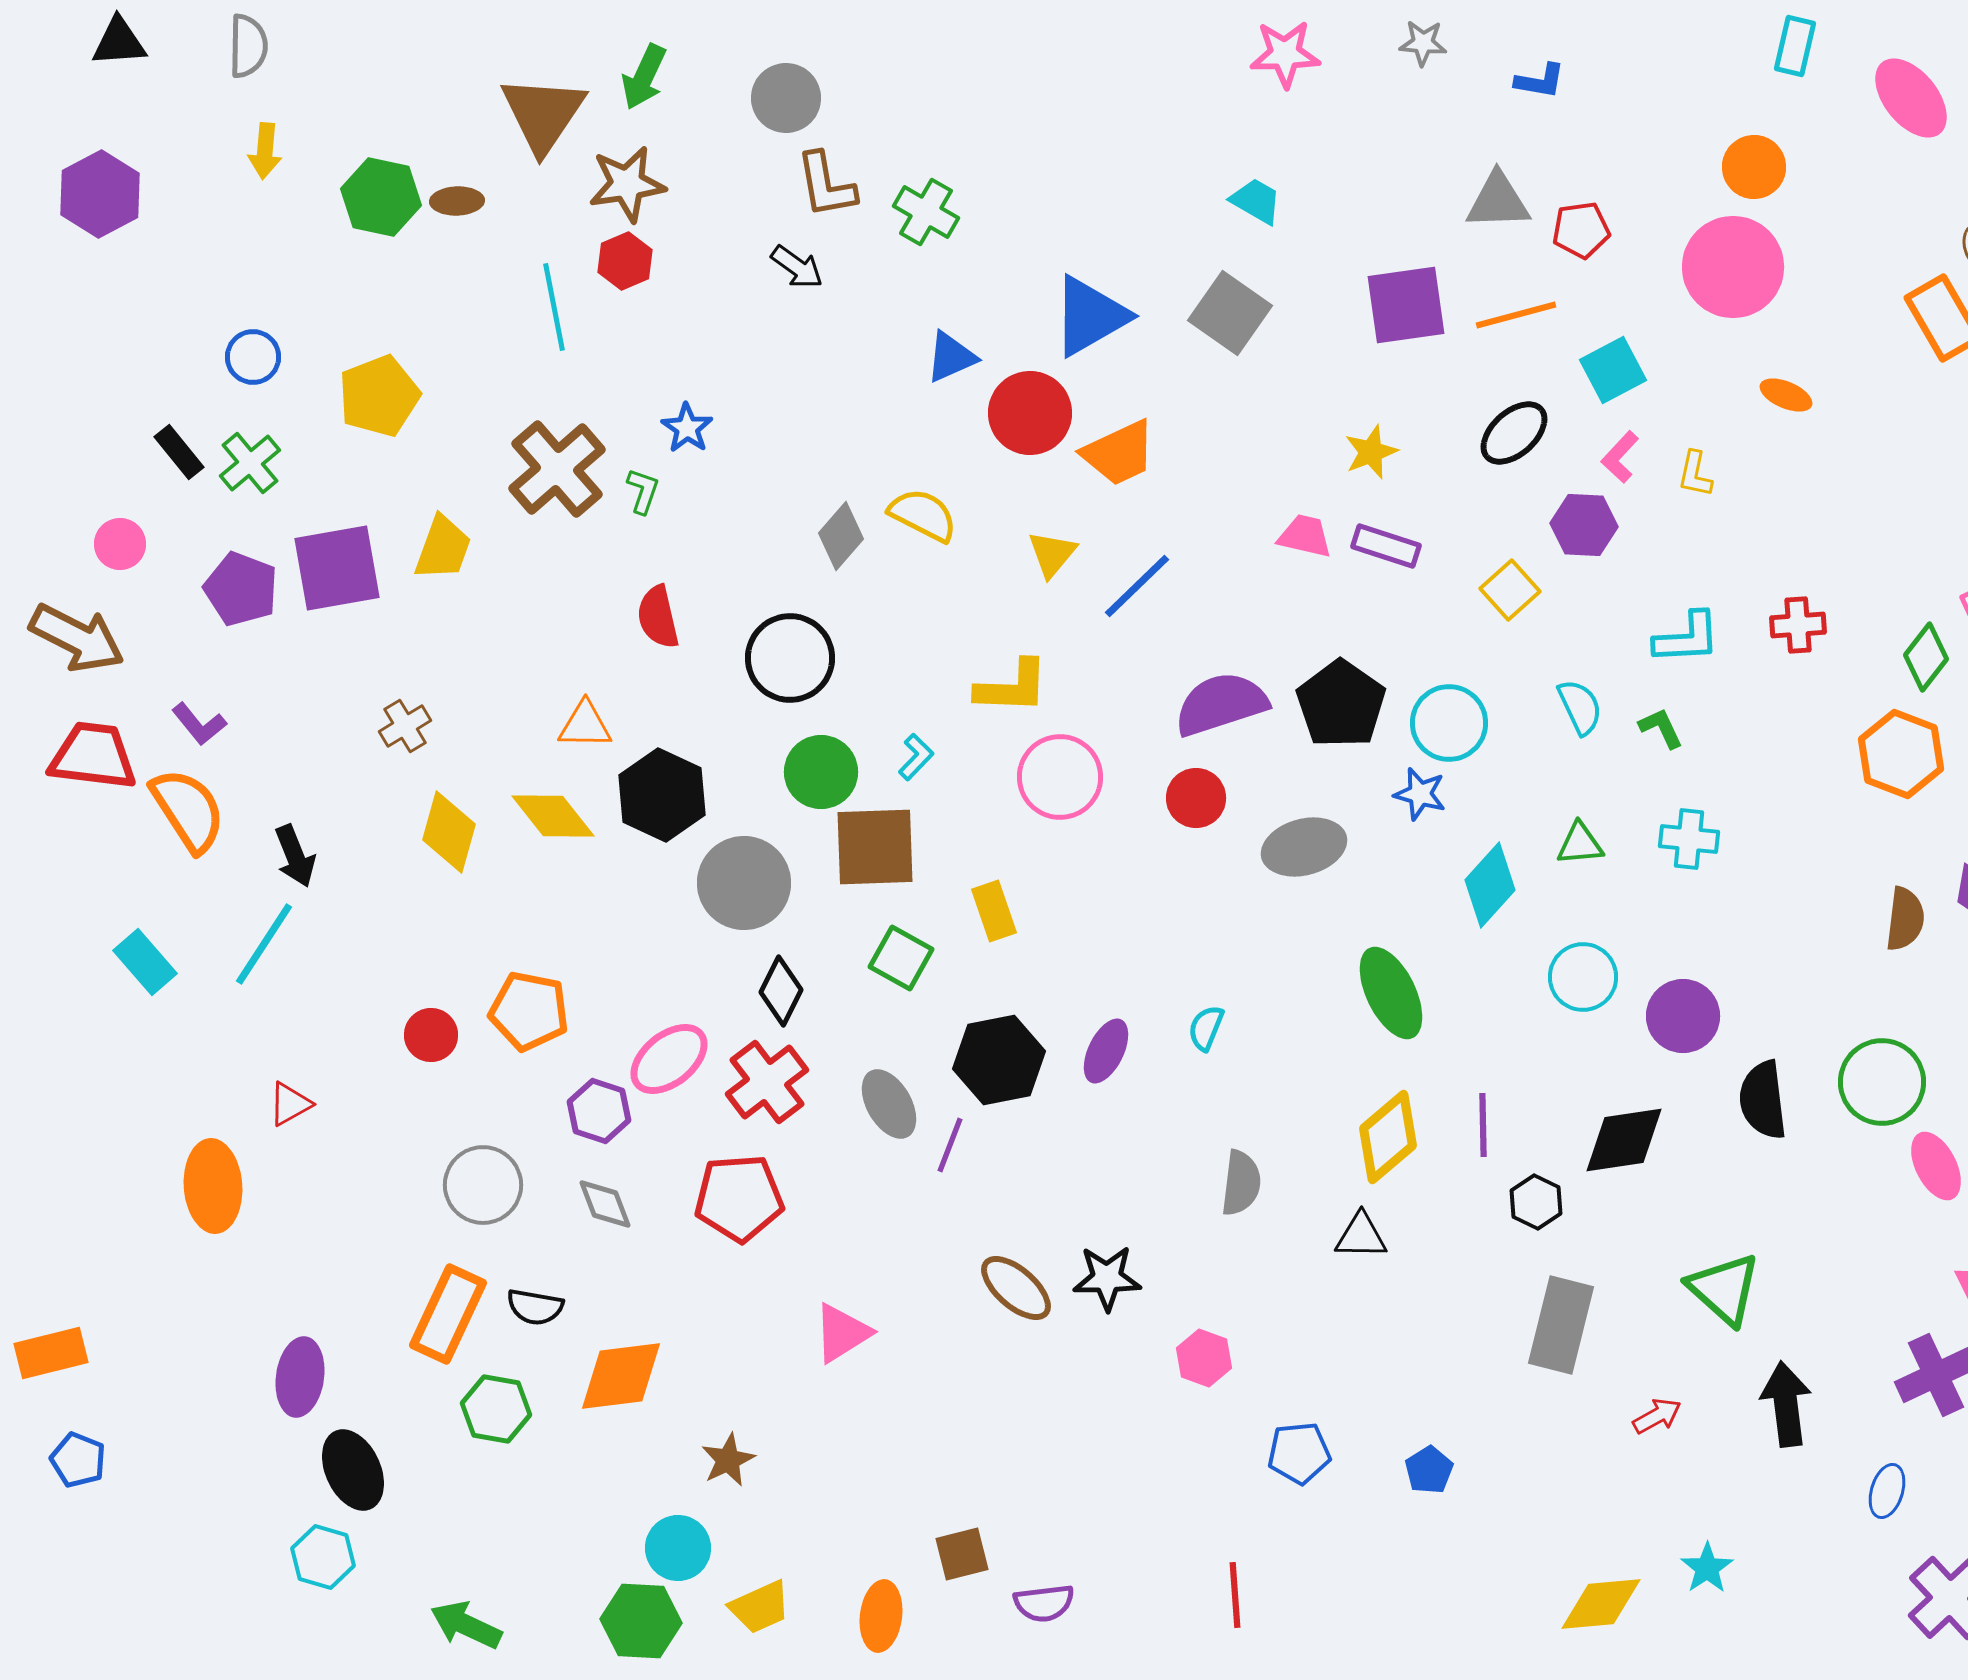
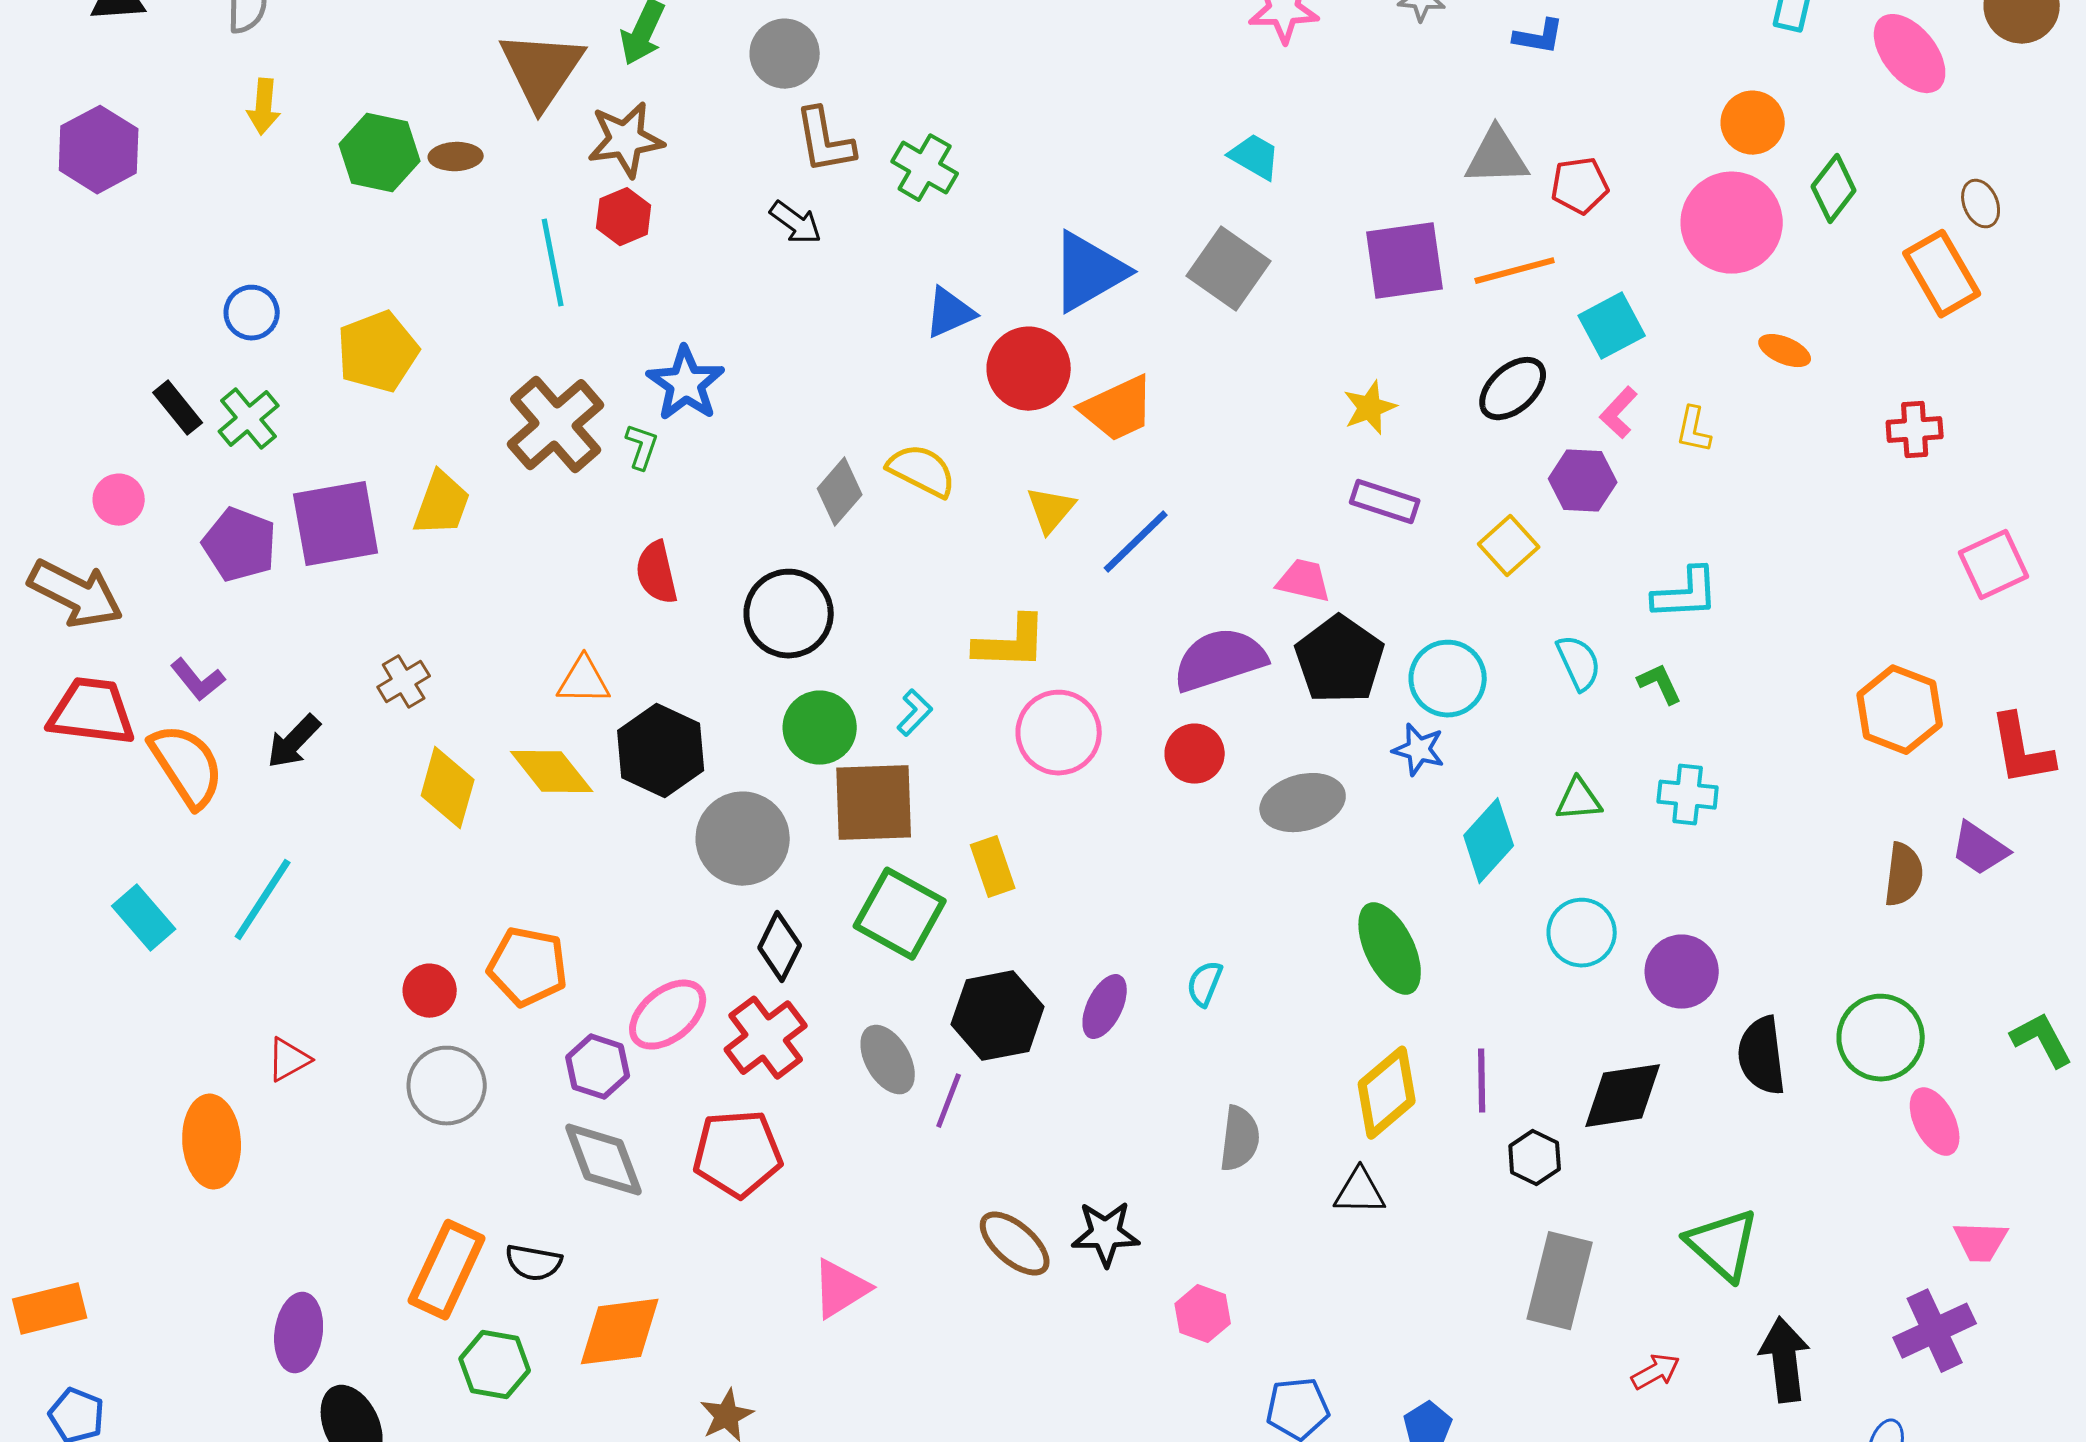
blue star: (687, 428) -> (686, 384), size x1.5
pink trapezoid: (1305, 536) -> (1304, 581), moved
red cross: (1798, 625) -> (1915, 430), moved
green diamond: (1926, 657) -> (1834, 189), moved
black arrow: (295, 856) -> (294, 742), moved, turned 66
green square: (901, 958) -> (900, 914), size x1.4
gray circle: (483, 1185) -> (447, 1086), moved
gray diamond: (605, 1204) -> (604, 1160), size x1.5

